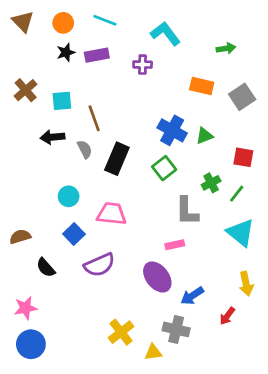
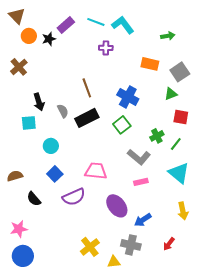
cyan line: (105, 20) -> (96, 22), moved
orange circle: (63, 23) -> (29, 36), moved
purple rectangle: (97, 55) -> (66, 25), moved, turned -30
cyan square: (62, 101) -> (29, 123), moved
brown line: (94, 118) -> (87, 88), moved
green triangle: (204, 136) -> (171, 94), moved
black arrow: (52, 137) -> (39, 102), turned -102
black rectangle: (117, 159) -> (87, 118), turned 40
gray L-shape: (187, 211) -> (139, 157), turned -50
pink trapezoid: (112, 214) -> (96, 171), moved
pink rectangle: (175, 245) -> (141, 182), moved
red arrow: (227, 316) -> (169, 244), moved

